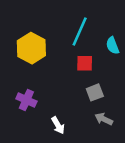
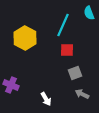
cyan semicircle: (113, 46) -> (89, 13), moved
purple cross: (26, 100) -> (11, 85), moved

